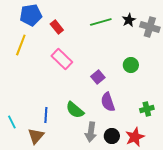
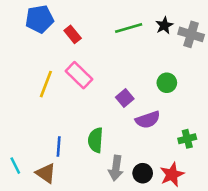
yellow line: (21, 45) -> (46, 84), moved
purple semicircle: (108, 102) -> (148, 120), moved, turned -90
green semicircle: (75, 110) -> (96, 140), turned 54
cyan line: (12, 122) -> (15, 166), moved
brown triangle: (36, 136) -> (46, 173), turned -36

